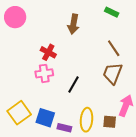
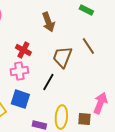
brown arrow: (73, 24) -> (48, 22), turned -30
brown trapezoid: (113, 73) -> (62, 57), moved
blue square: (45, 118) -> (20, 99), moved

